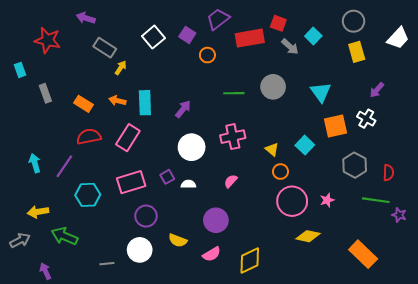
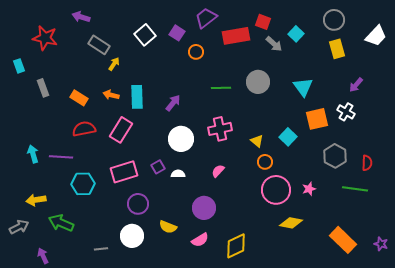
purple line: (64, 166) -> (61, 157), turned 60
purple star: (399, 215) -> (381, 244), moved

